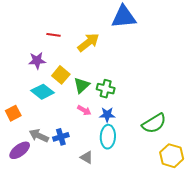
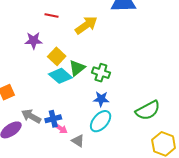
cyan diamond: (43, 92) -> (60, 76), moved
pink arrow: (84, 110) -> (61, 128), moved
cyan ellipse: (108, 137) -> (101, 121), turned 35

